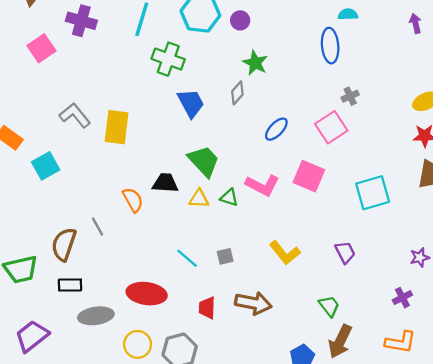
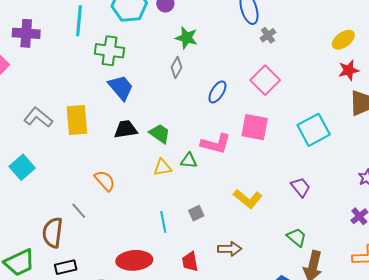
gray cross: (350, 96) -> (268, 35), moved
blue trapezoid: (191, 103) -> (121, 88), moved
green trapezoid: (204, 161) -> (160, 134), size x0.7
black trapezoid: (165, 183) -> (126, 129), moved
cyan line: (187, 258) -> (163, 222), turned 50
brown arrow: (253, 303) -> (230, 249), size x0.7

